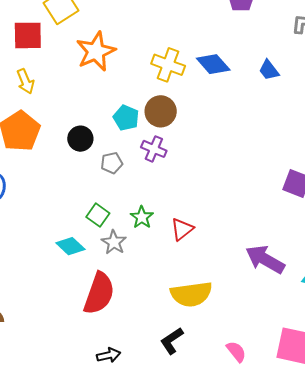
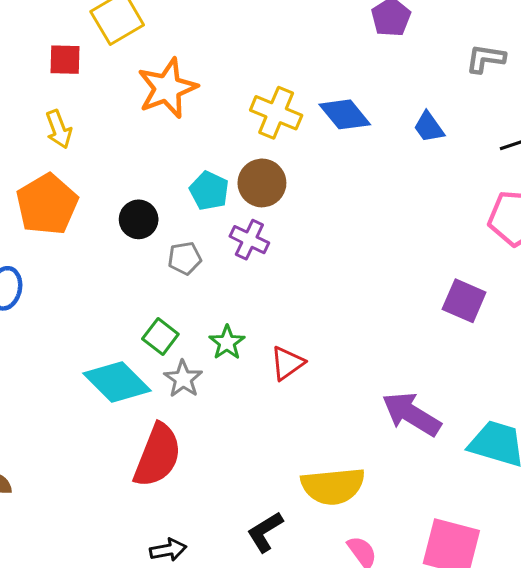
red square: (28, 35) -> (65, 60), size x0.7
cyan diamond: (70, 246) -> (117, 382), size x1.5
yellow semicircle: (191, 294) -> (333, 486), moved

